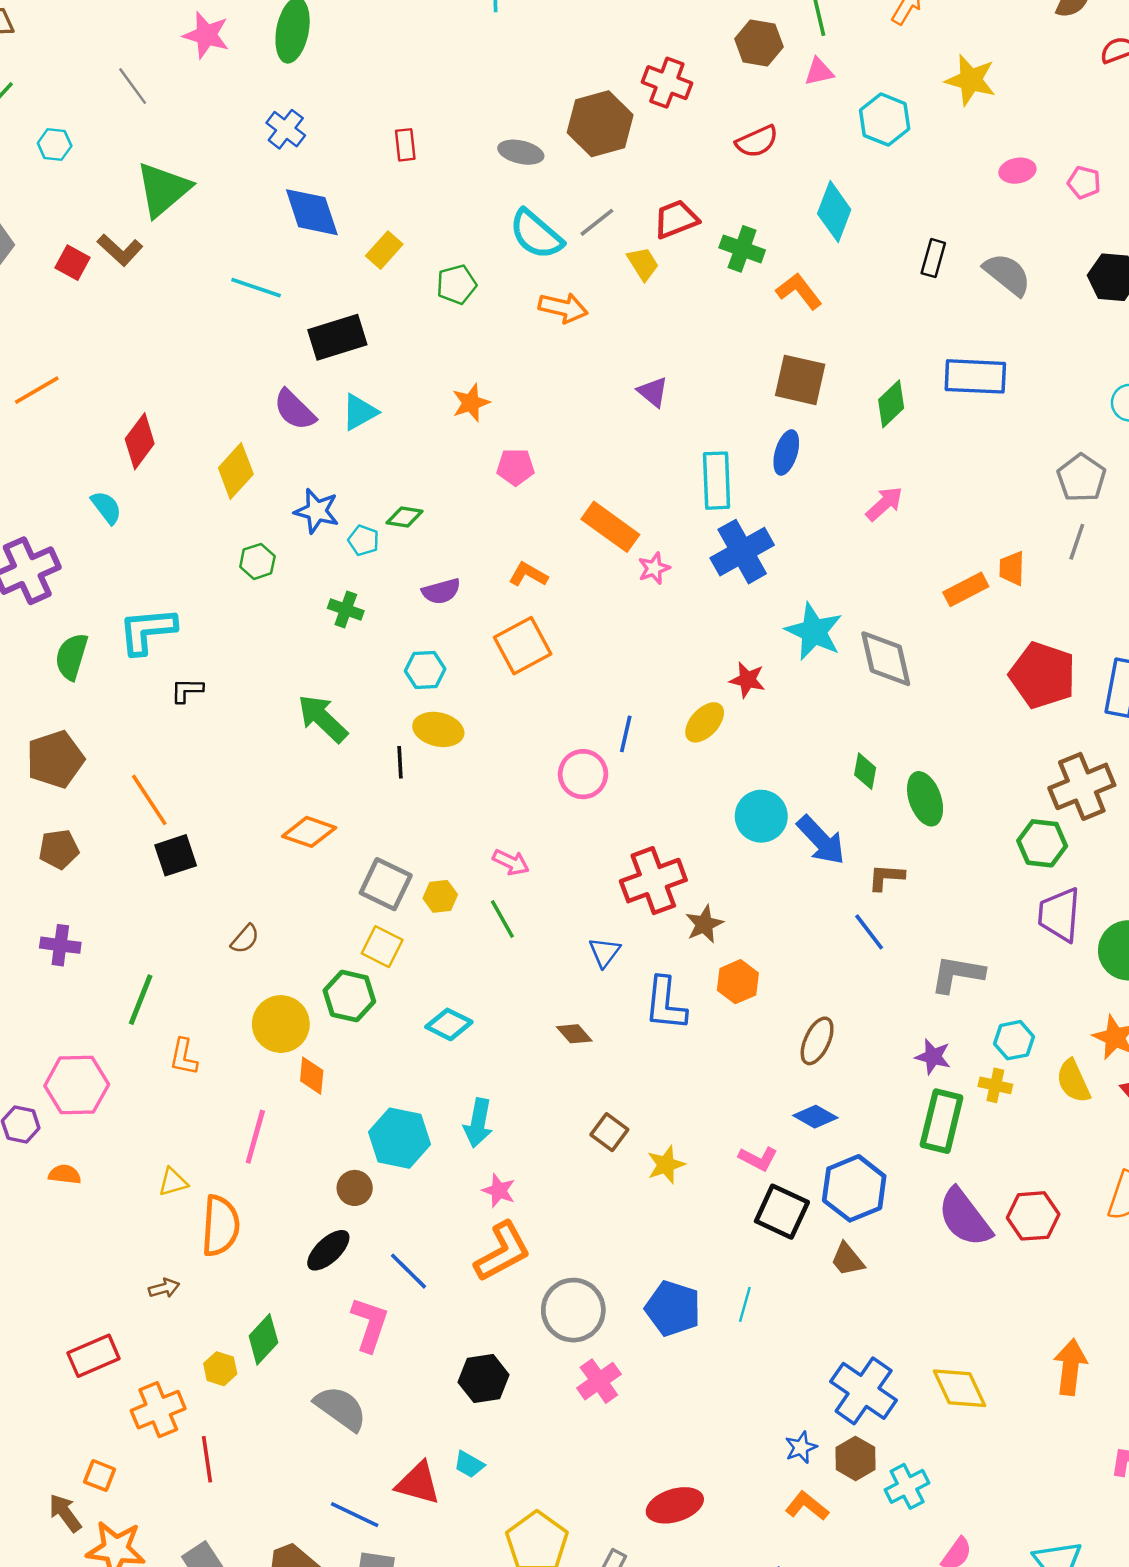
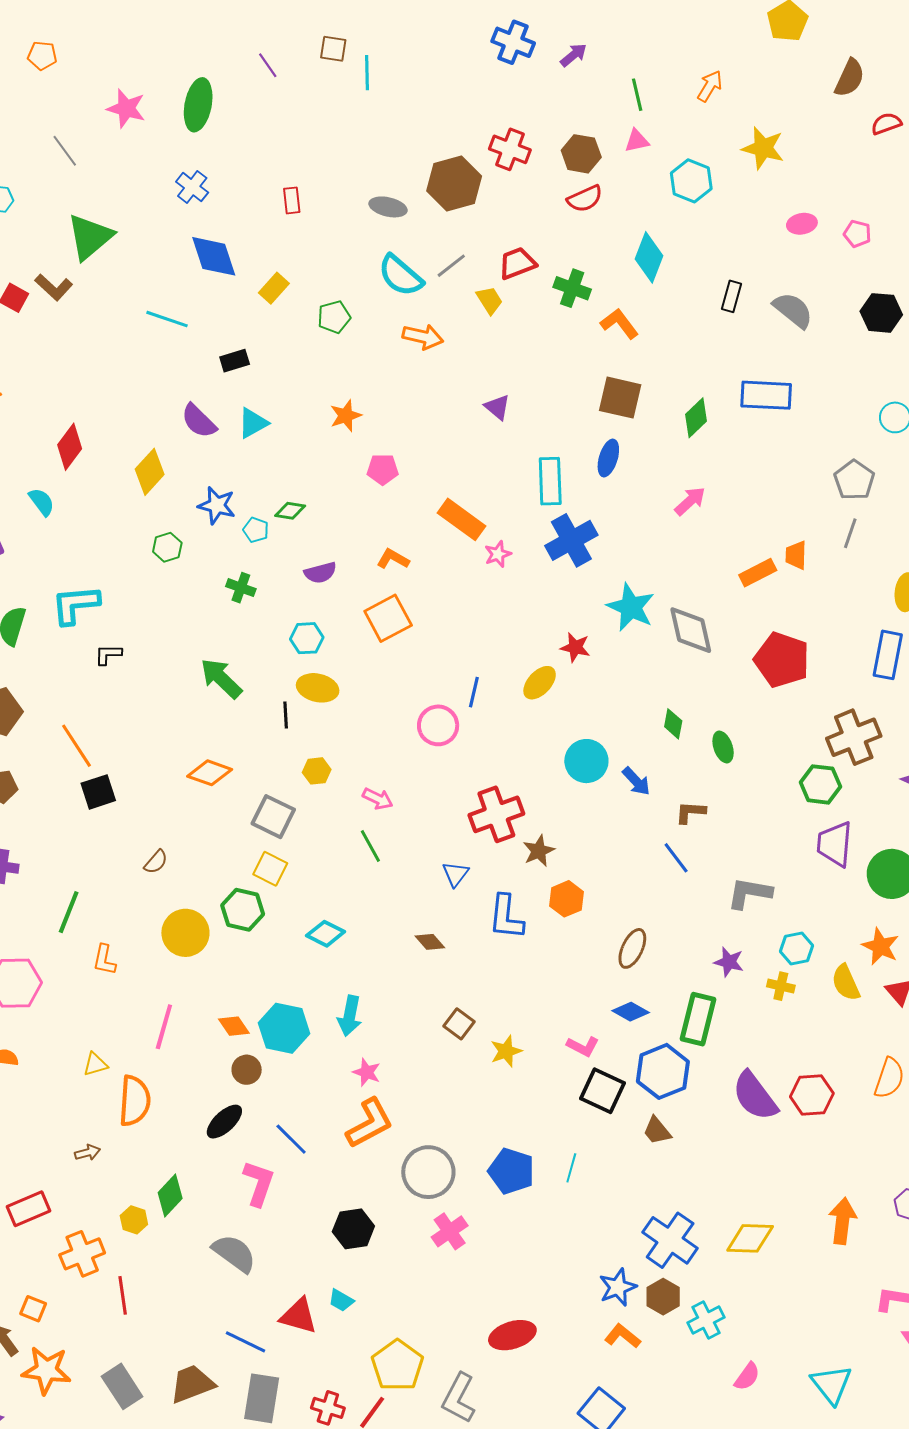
brown hexagon: (759, 43) -> (581, 154), moved
black rectangle: (337, 337) -> (235, 361), size x0.6
red pentagon: (1043, 675) -> (782, 660), moved
green ellipse: (925, 799) -> (723, 747), size x0.7
blue arrow: (821, 840) -> (636, 781), size x0.7
yellow hexagon: (440, 896) -> (317, 771), moved
orange diamond: (312, 1076) -> (234, 1026), moved, turned -40
green rectangle: (942, 1121) -> (698, 1019), moved
yellow diamond: (960, 1388) -> (750, 1238), turned -63
blue star: (801, 1447) -> (618, 1287), size x1.4

